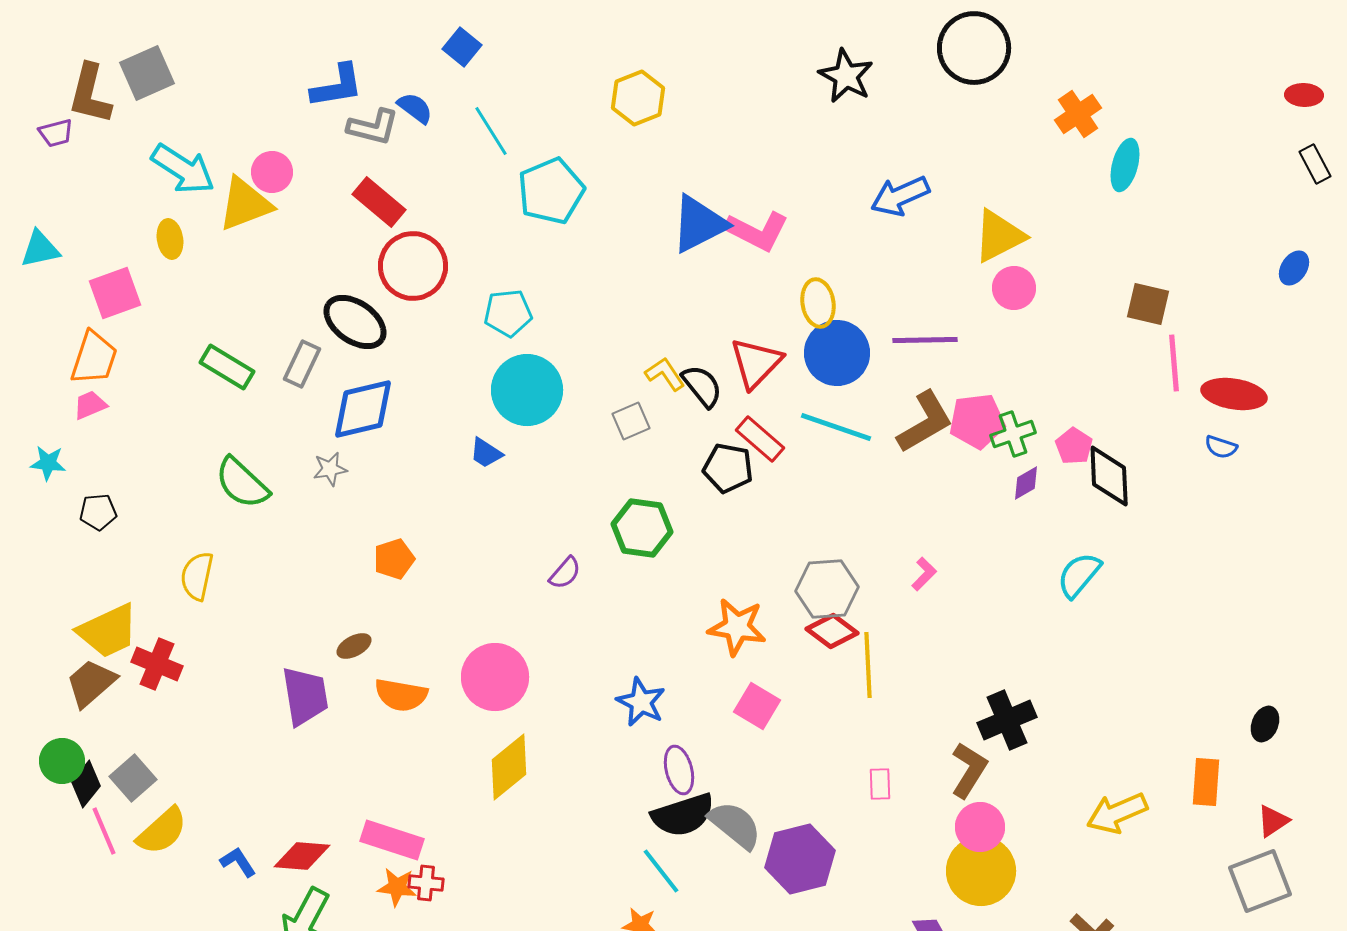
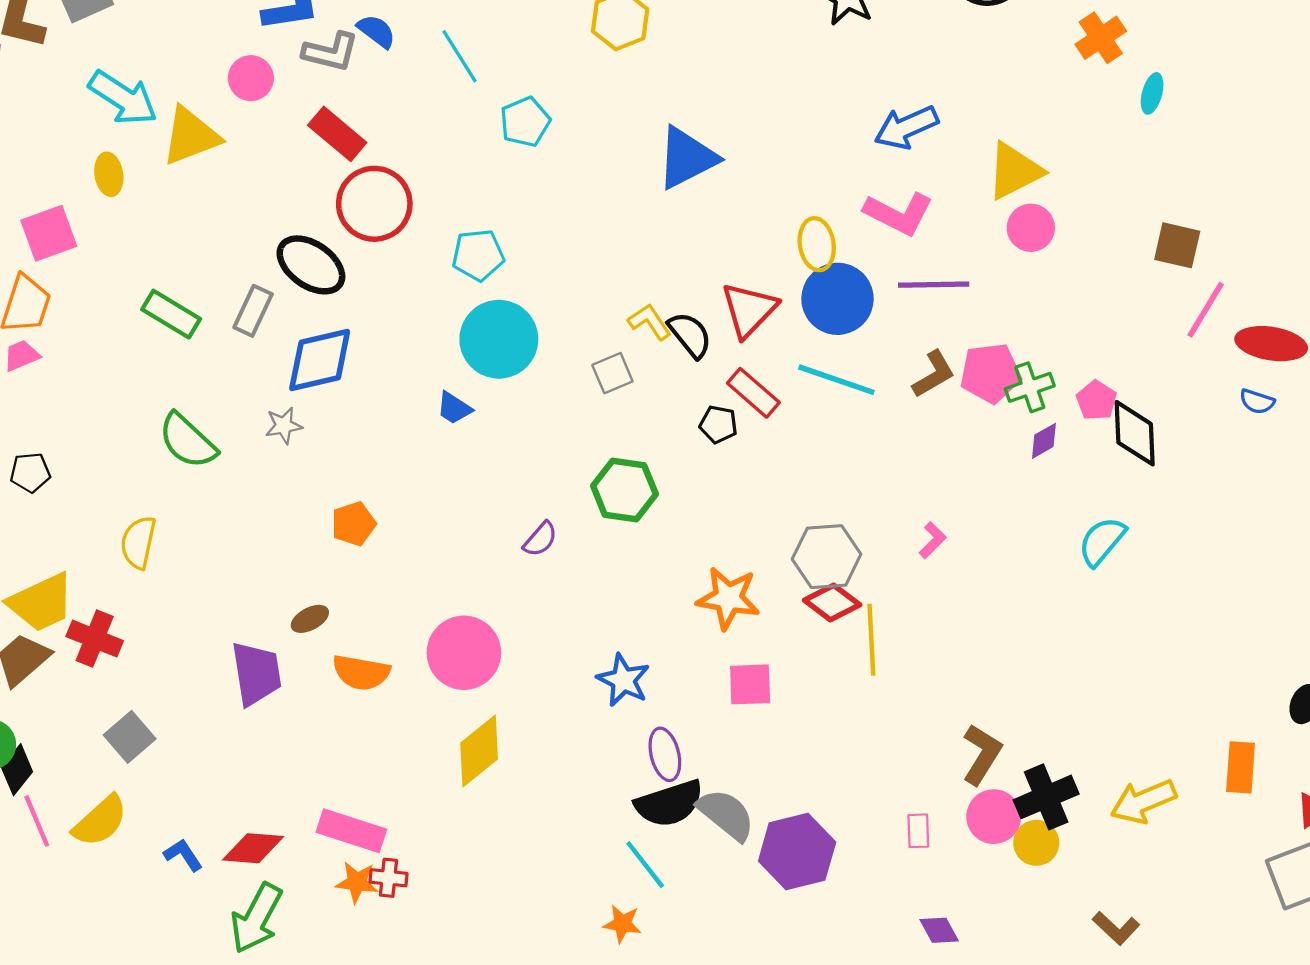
cyan ellipse: (1125, 165) -> (1152, 93), size x0.7
pink circle: (272, 172) -> (251, 78), moved
cyan pentagon: (551, 191) -> (525, 122), size x0.7
pink L-shape: (757, 231) -> (899, 214), moved
pink line: (1174, 363) -> (1206, 310), turned 36
brown L-shape: (925, 422) -> (934, 374), size x0.7
black pentagon: (728, 468) -> (718, 424), size x0.7
pink square: (757, 706) -> (750, 684), turned -33
black cross: (1007, 720) -> (1046, 797), moved
gray square: (133, 778) -> (130, 737), moved
pink rectangle: (880, 784) -> (918, 831), moved
yellow circle: (981, 871) -> (1036, 843), moved, size x0.6

